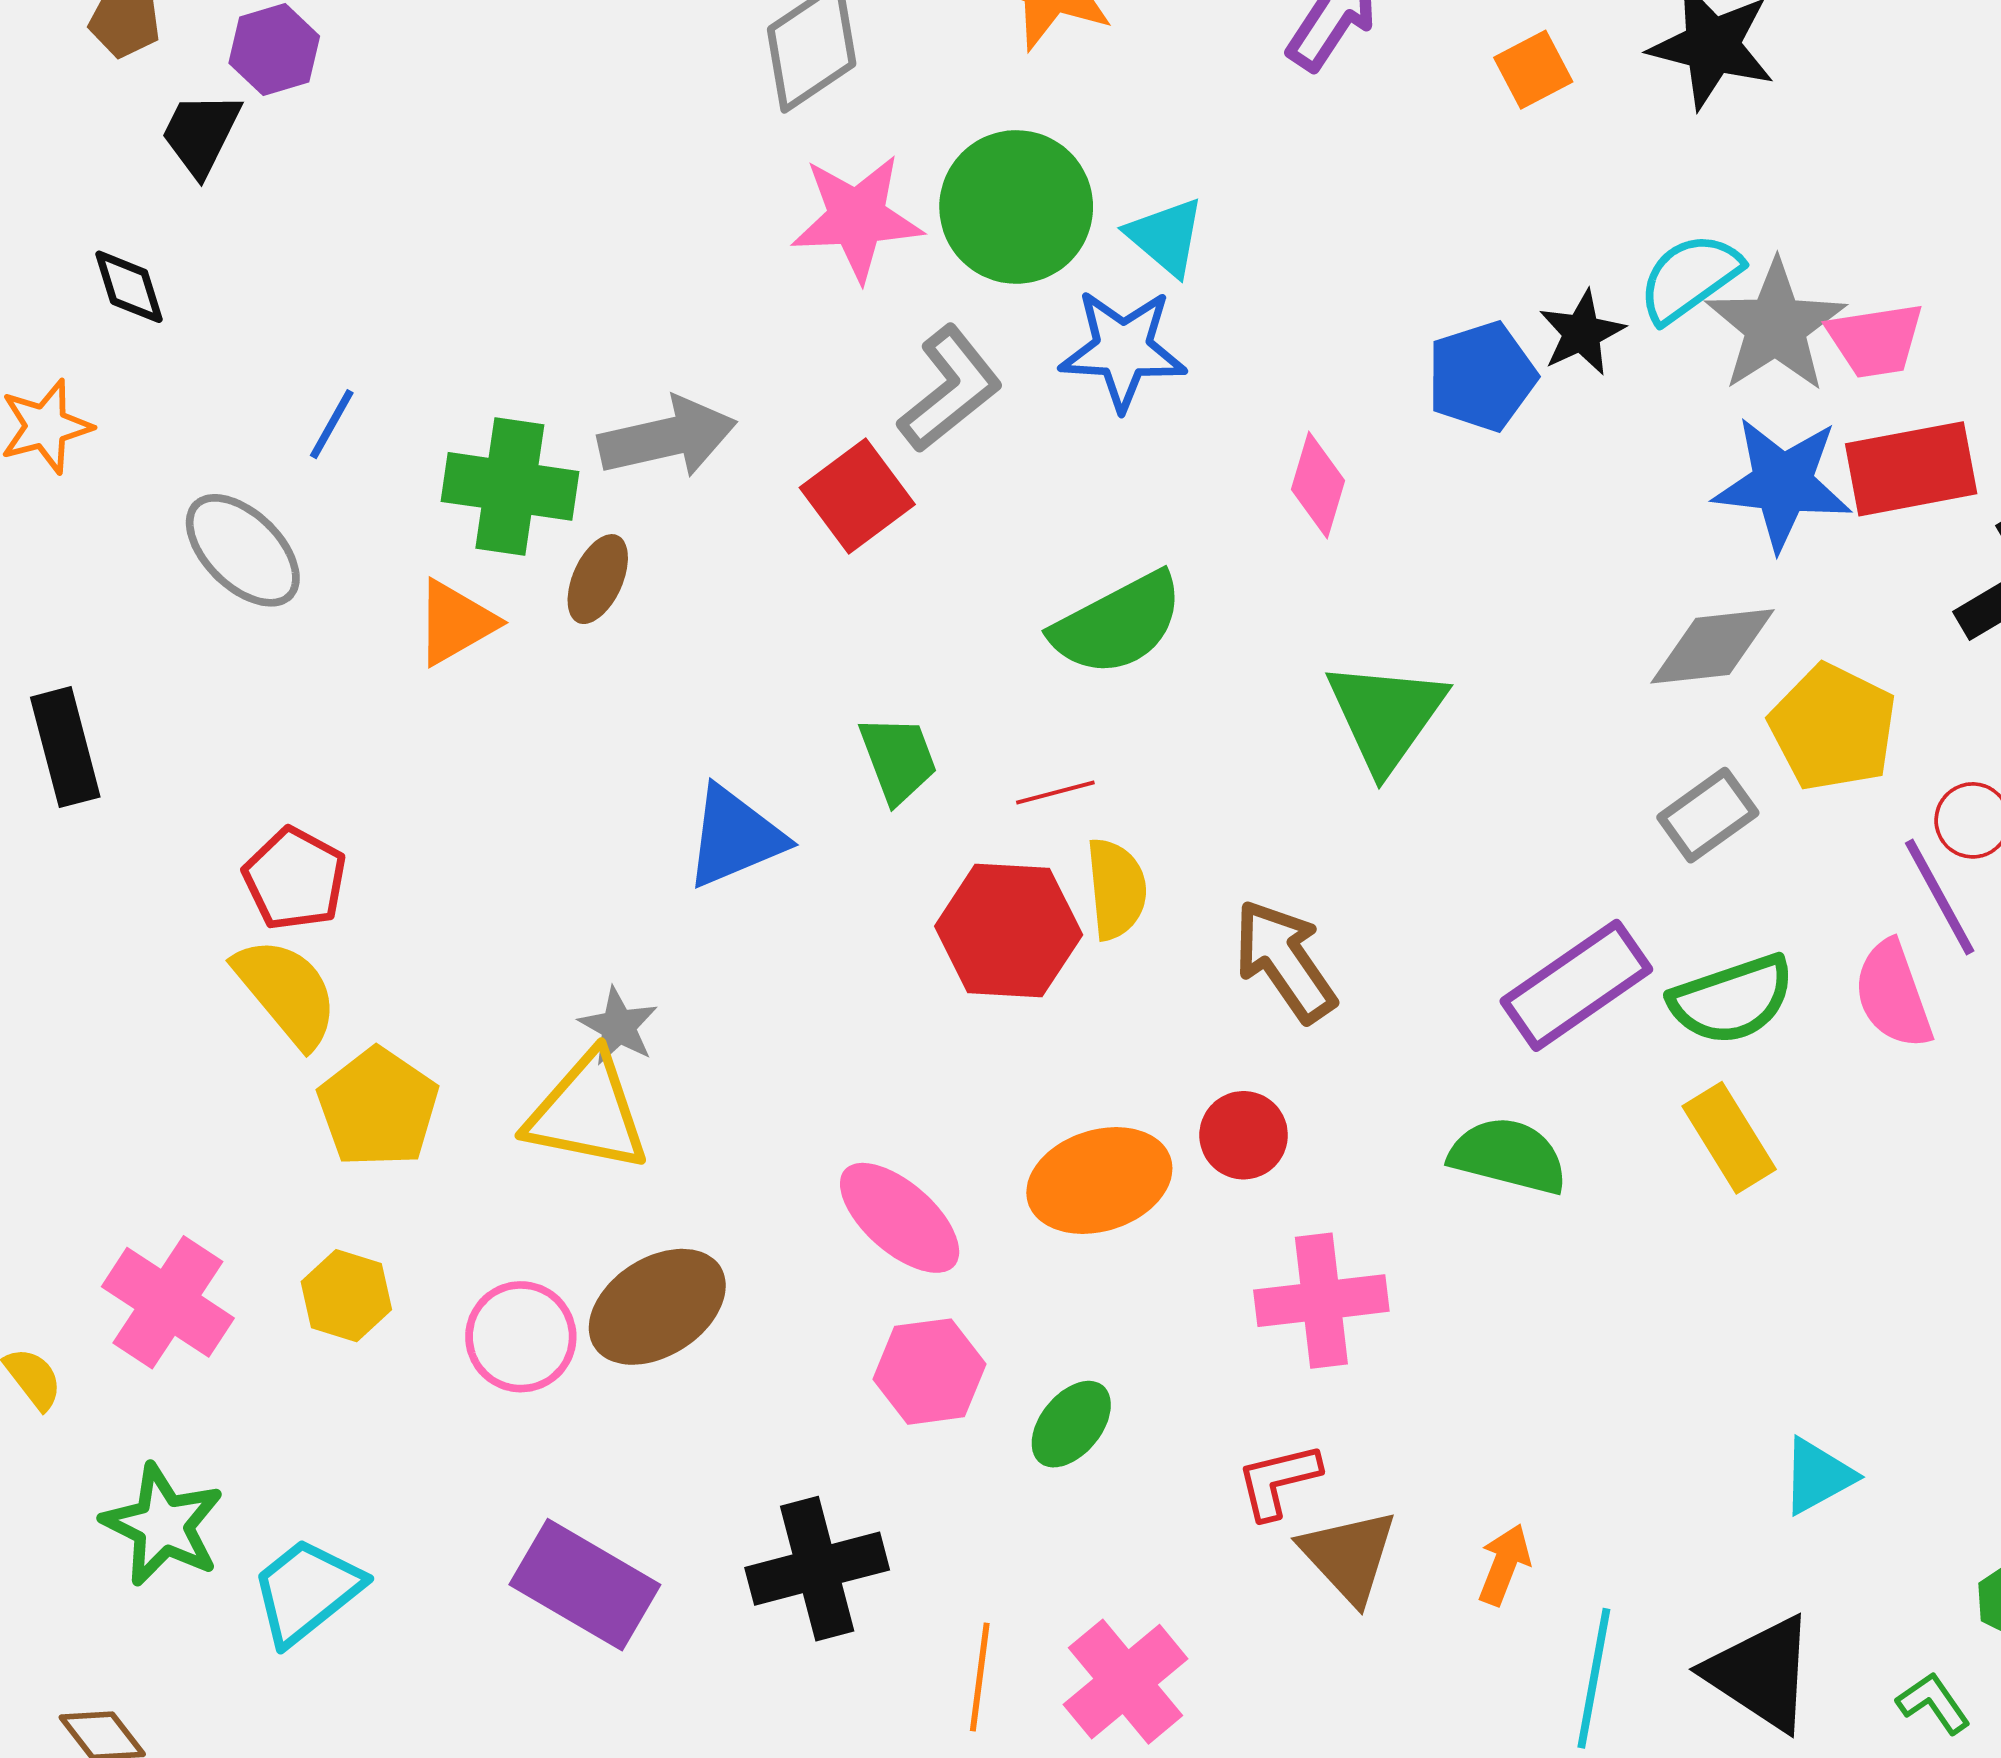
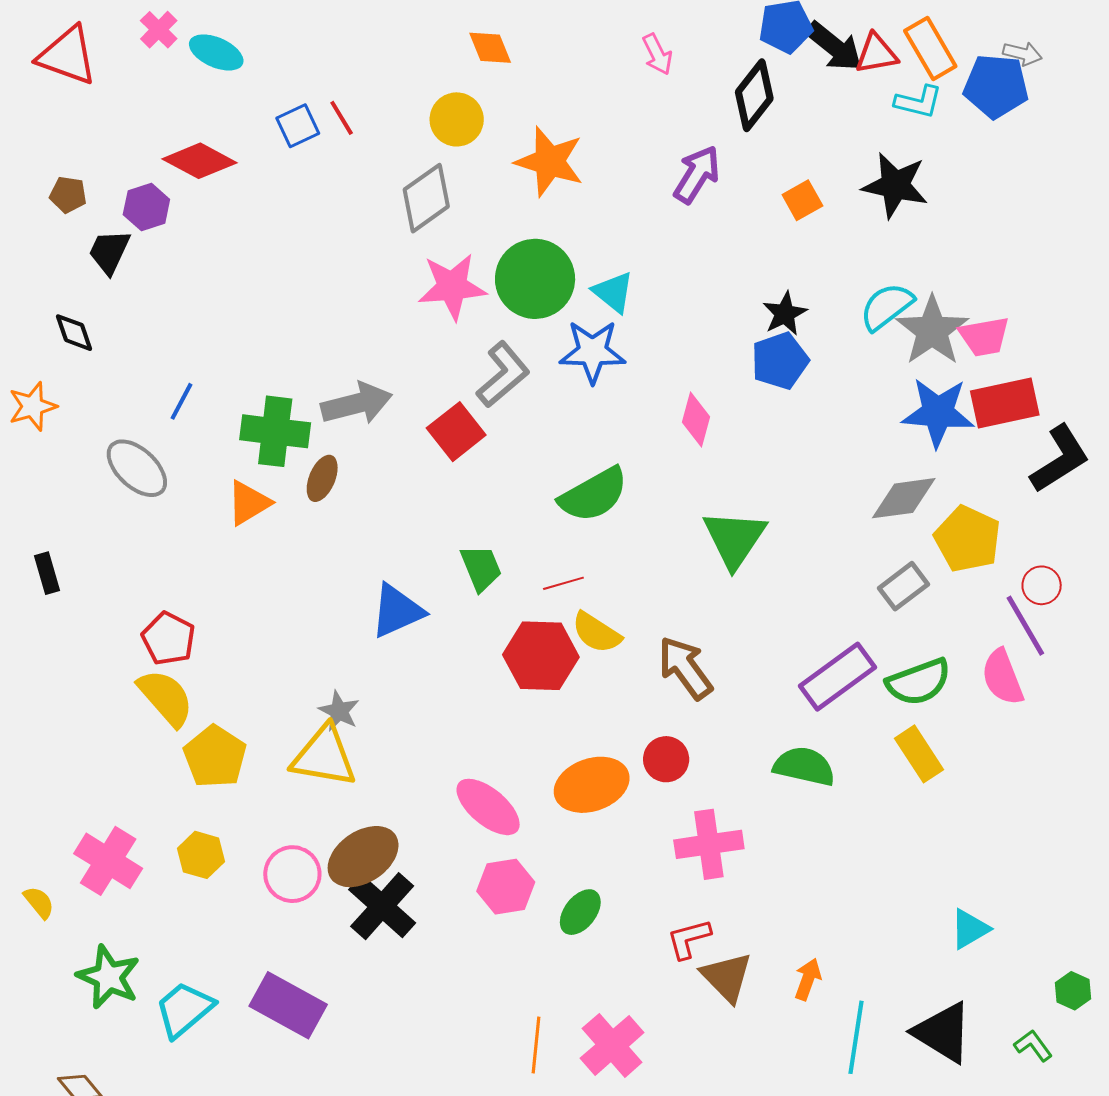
black star: (1582, 333) -> (785, 314), moved
black rectangle: (65, 747) -> (47, 573), size x0.7
yellow semicircle: (1116, 889) -> (596, 633), turned 130
black cross: (817, 1569) -> (382, 906), moved, turned -32
purple rectangle: (585, 1585) -> (288, 1005), moved

